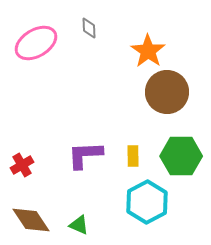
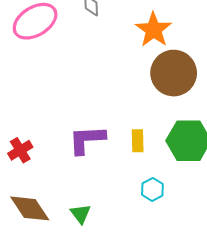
cyan hexagon: (147, 202) -> (152, 189), size x0.5
green triangle: (79, 225) -> (81, 214), turned 30

